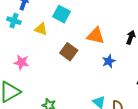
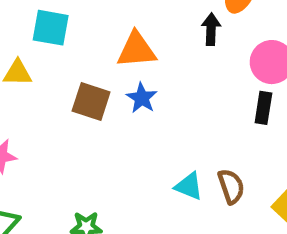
blue star: (109, 61) -> (142, 98), moved

